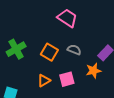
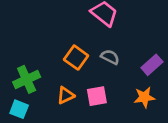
green cross: (16, 49) -> (27, 79), moved
orange star: (93, 71) -> (144, 97), moved

